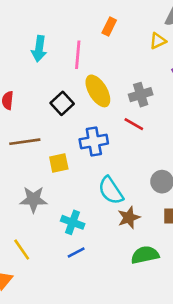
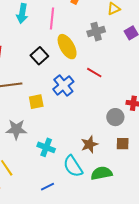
gray cross: (141, 95) -> (96, 32), moved
blue cross: (94, 141) -> (63, 85), turned -30
cyan semicircle: (111, 191) -> (73, 166), moved
blue line: (76, 252) -> (47, 187), moved

